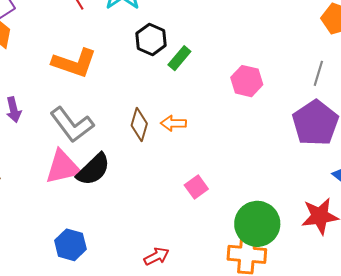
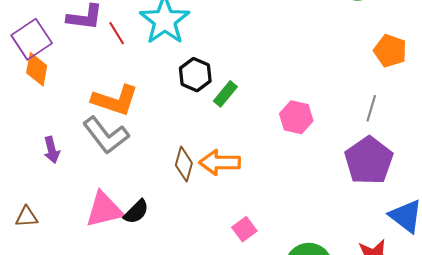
orange arrow: (173, 123) -> (220, 162), size x1.5
gray L-shape: (72, 125) -> (106, 135), moved
black semicircle: (93, 169) -> (136, 212), size x0.7

